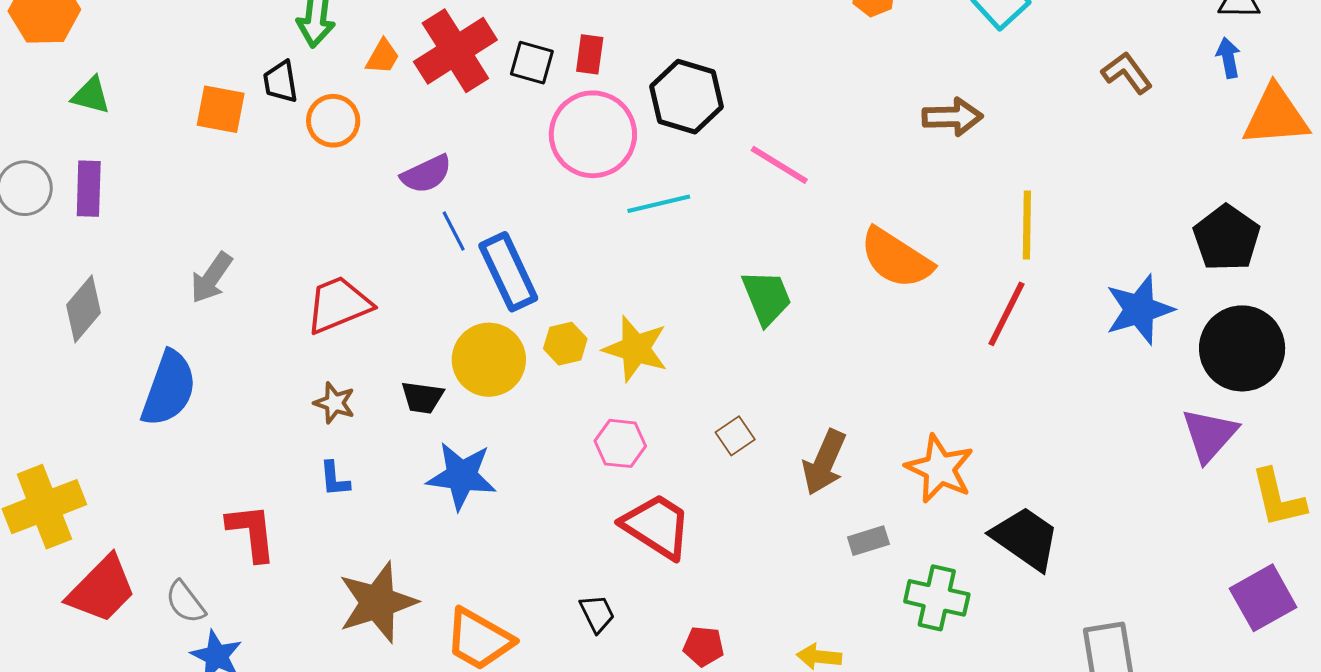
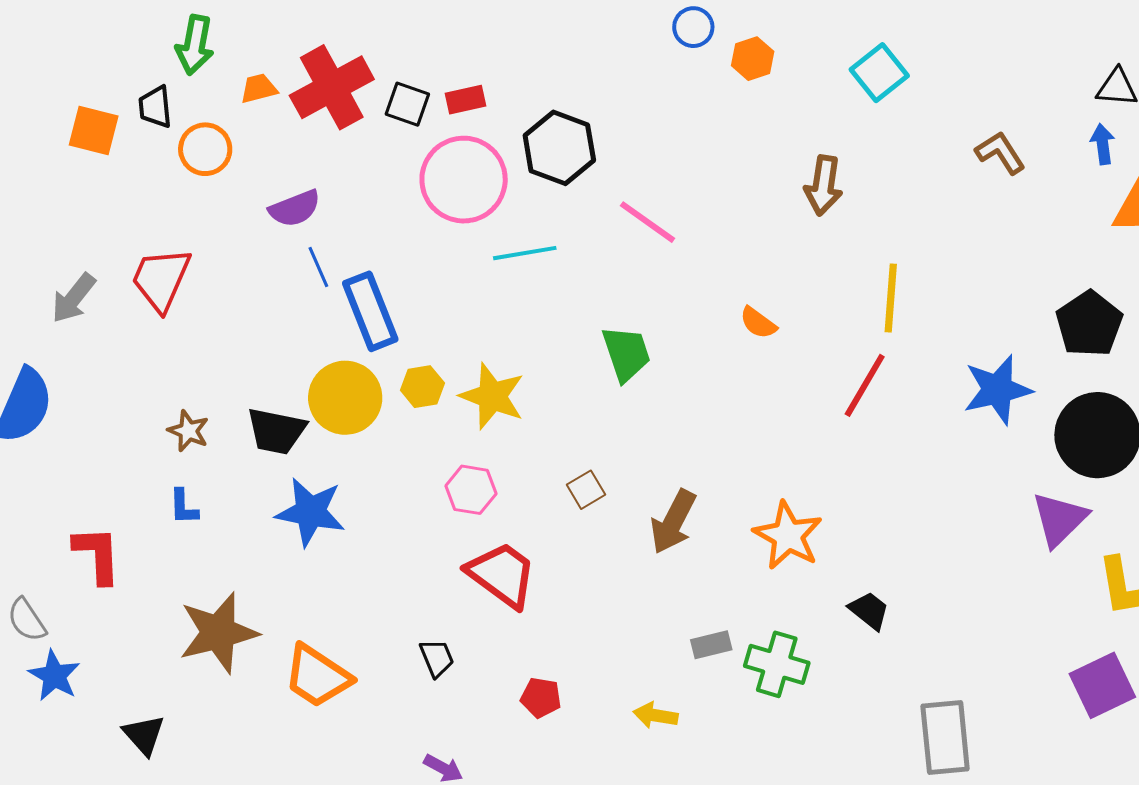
red rectangle: (590, 54) -> (465, 100), turned 66
orange trapezoid: (383, 57) -> (259, 89), turned -138
brown arrow: (952, 117) -> (824, 185), turned 96
orange semicircle: (896, 258) -> (758, 323), size x0.5
red trapezoid: (339, 305) -> (161, 279), moved, turned -48
black trapezoid: (422, 397) -> (276, 431), size x1.4
black trapezoid: (1025, 538) -> (869, 611), size x0.6
gray rectangle: (868, 541) -> (711, 645), moved

